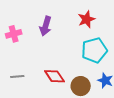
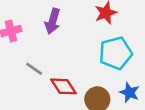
gray line: (17, 76) -> (34, 69), moved, turned 40

